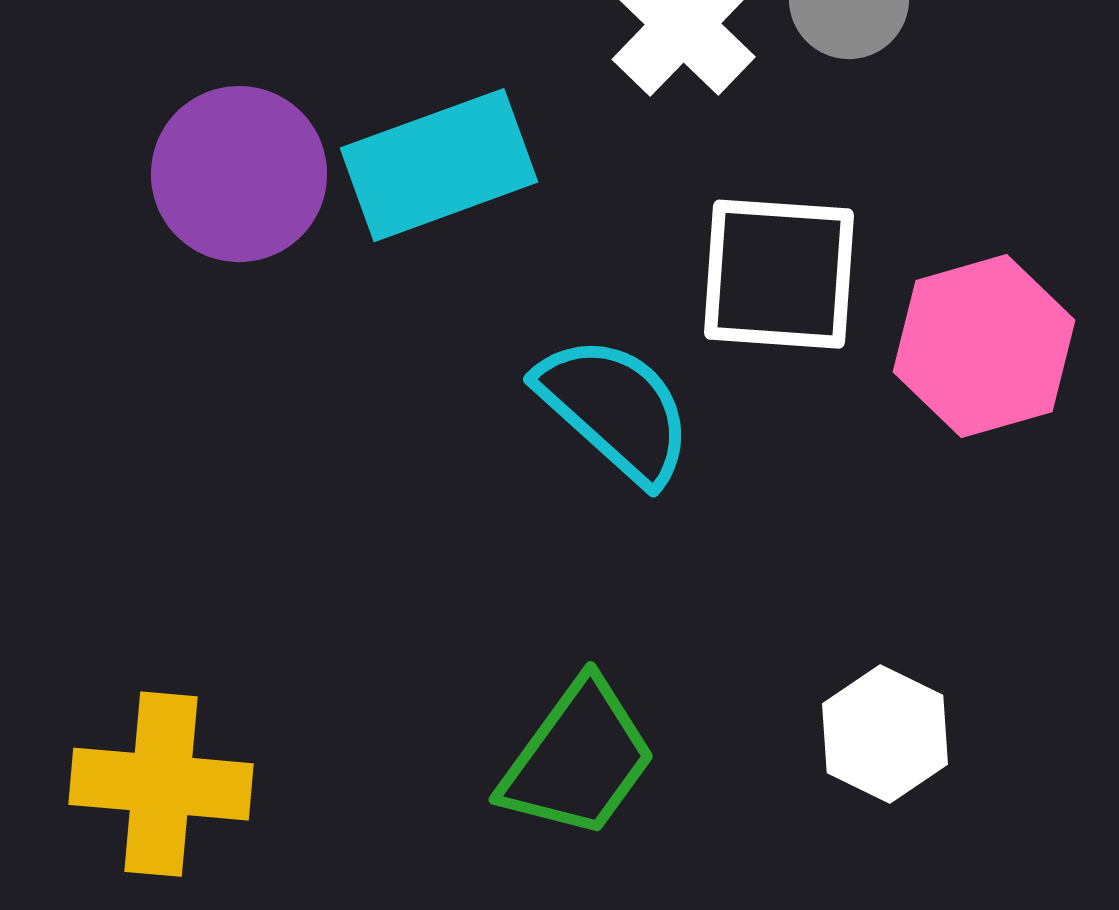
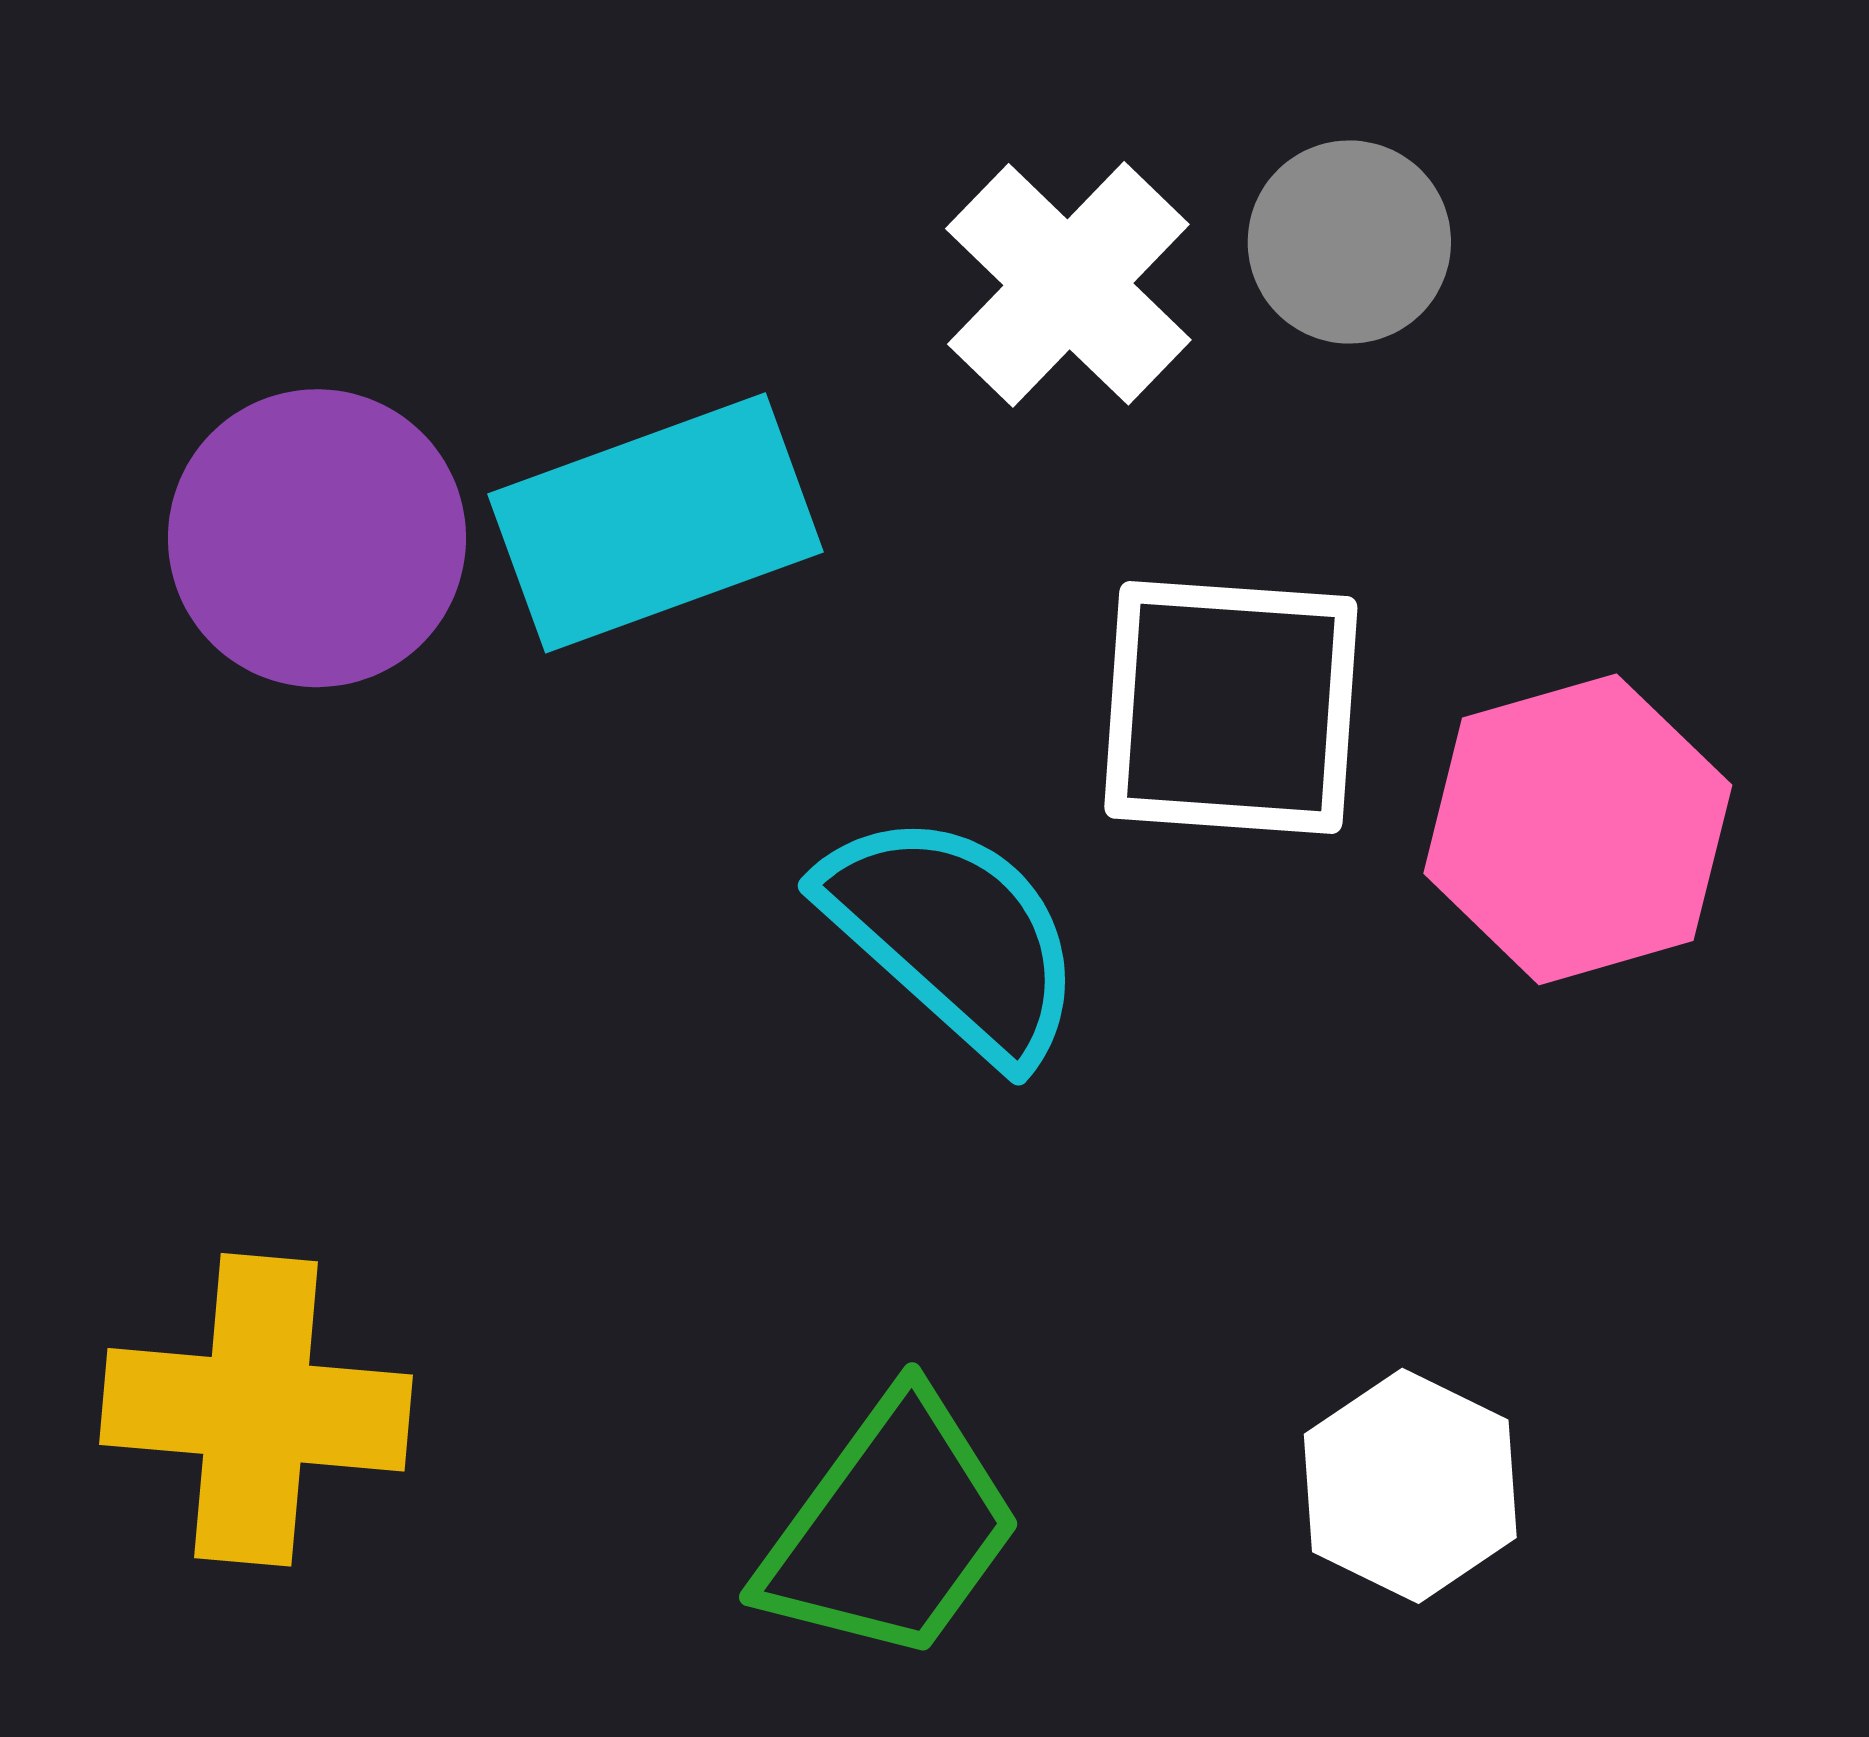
yellow cross: (161, 784) -> (256, 1410), moved

